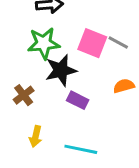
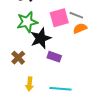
pink square: (92, 43) -> (59, 18), turned -30
orange semicircle: (124, 86) -> (80, 28), moved

